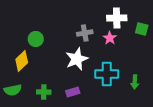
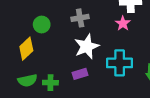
gray cross: (85, 33) -> (80, 18), moved
green semicircle: (13, 90) -> (27, 80), moved
purple rectangle: (73, 92) -> (80, 74), moved

